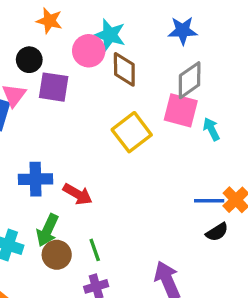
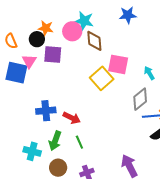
orange star: (49, 21) -> (46, 28), moved
gray diamond: (190, 80) -> (140, 99), moved
pink square: (181, 110) -> (118, 64), moved
green line: (95, 250) -> (79, 142), moved
brown circle: (57, 255) -> (58, 168), moved

